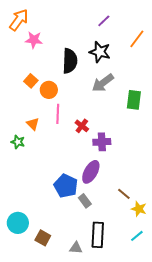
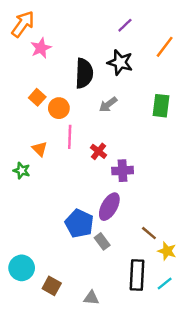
pink star: (34, 40) -> (41, 48), turned -30
gray arrow: (103, 83) -> (108, 105), moved, size x0.7
green rectangle: (134, 100) -> (161, 106), moved
black rectangle: (98, 235) -> (137, 275), moved

